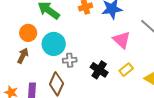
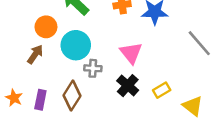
pink triangle: (122, 40) -> (131, 53), moved

